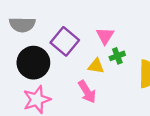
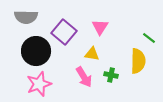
green cross: (117, 56) -> (111, 75), moved, turned 32

